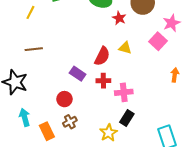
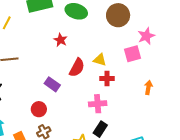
red star: (119, 18) -> (60, 40), moved
pink square: (158, 41) -> (132, 54), turned 30
red cross: (103, 81) -> (107, 78), moved

